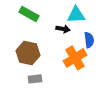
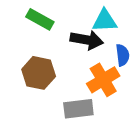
black arrow: (63, 29) -> (87, 40), size x1.6
gray rectangle: (35, 79) -> (78, 109), moved, size x1.5

